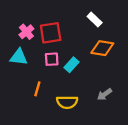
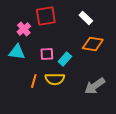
red square: (51, 33) -> (46, 16), moved
gray arrow: (105, 94) -> (95, 86), size x1.5
yellow semicircle: (67, 102) -> (55, 79), moved

